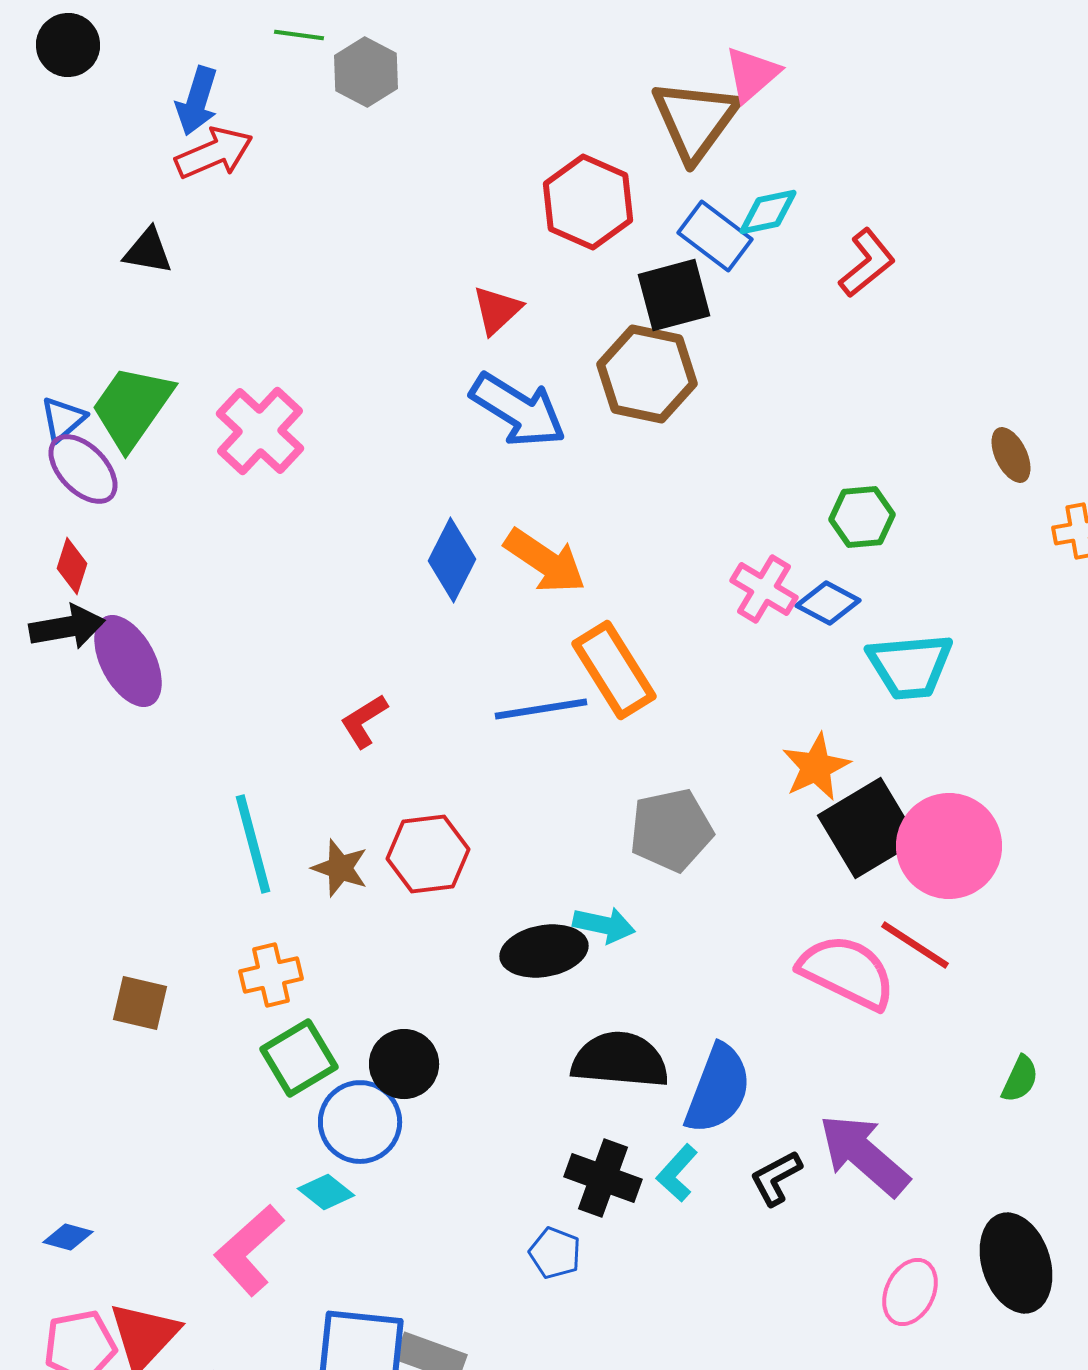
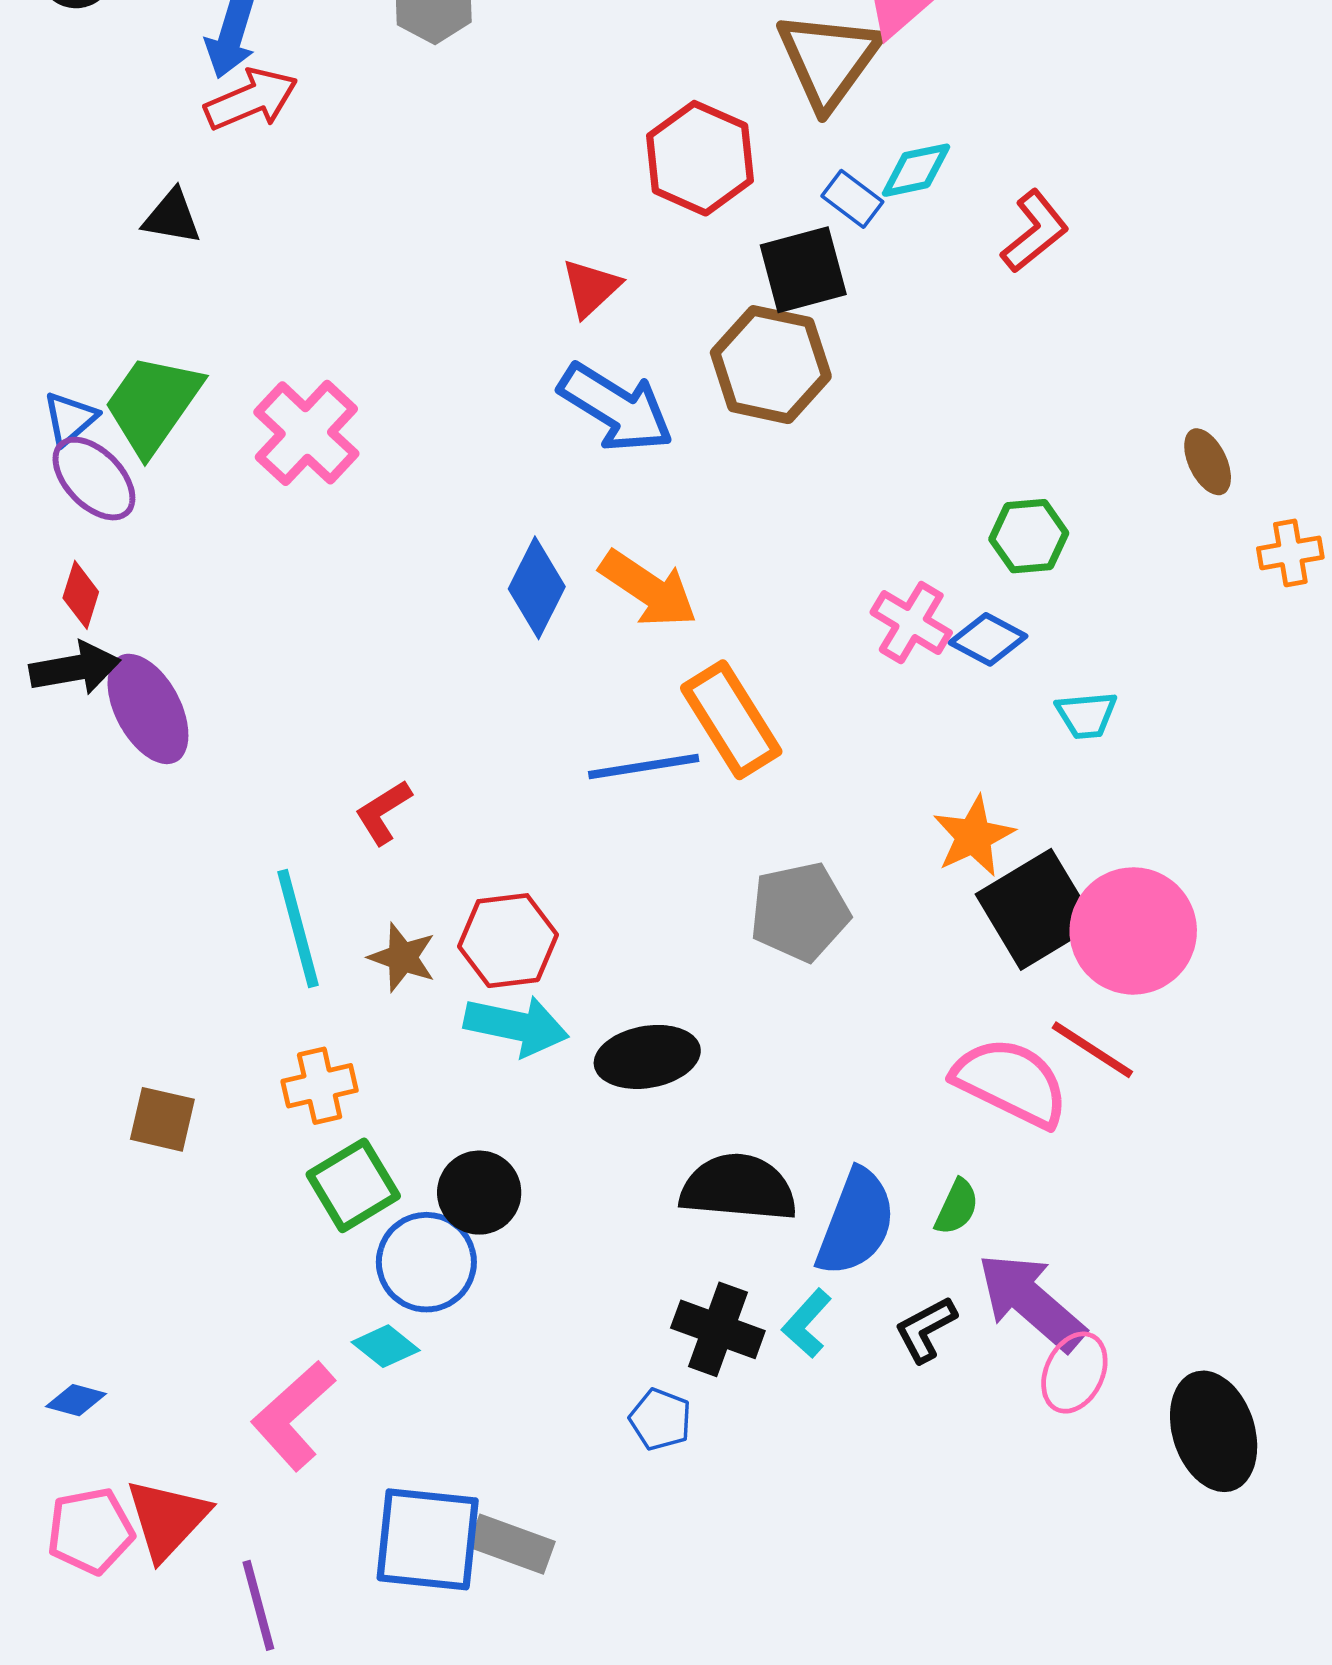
blue rectangle: (715, 236) -> (852, 199), size x0.7
cyan trapezoid: (910, 666) -> (1086, 715), size x0.6
red L-shape: (364, 721) -> (383, 812), moved
cyan arrow: (604, 925) -> (516, 1026), moved, size x1.4
green semicircle: (1020, 1079) -> (957, 1207), moved
pink ellipse: (910, 1292) -> (1074, 1373), moved

